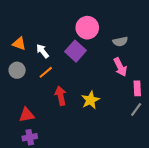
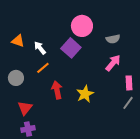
pink arrow: (120, 67) -> (113, 63), turned -114
gray circle: (17, 70) -> (16, 78), moved
red triangle: (27, 115) -> (25, 108), turned -42

